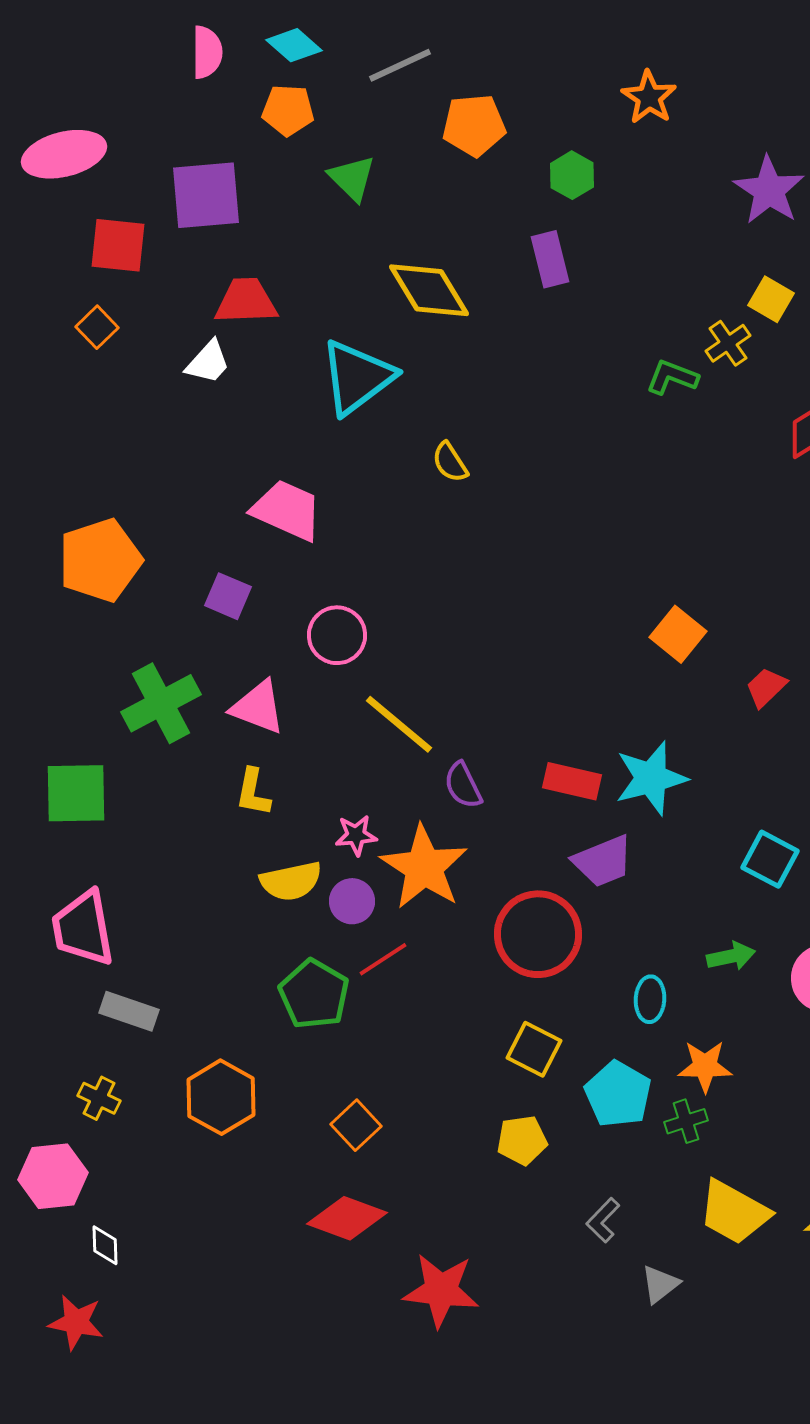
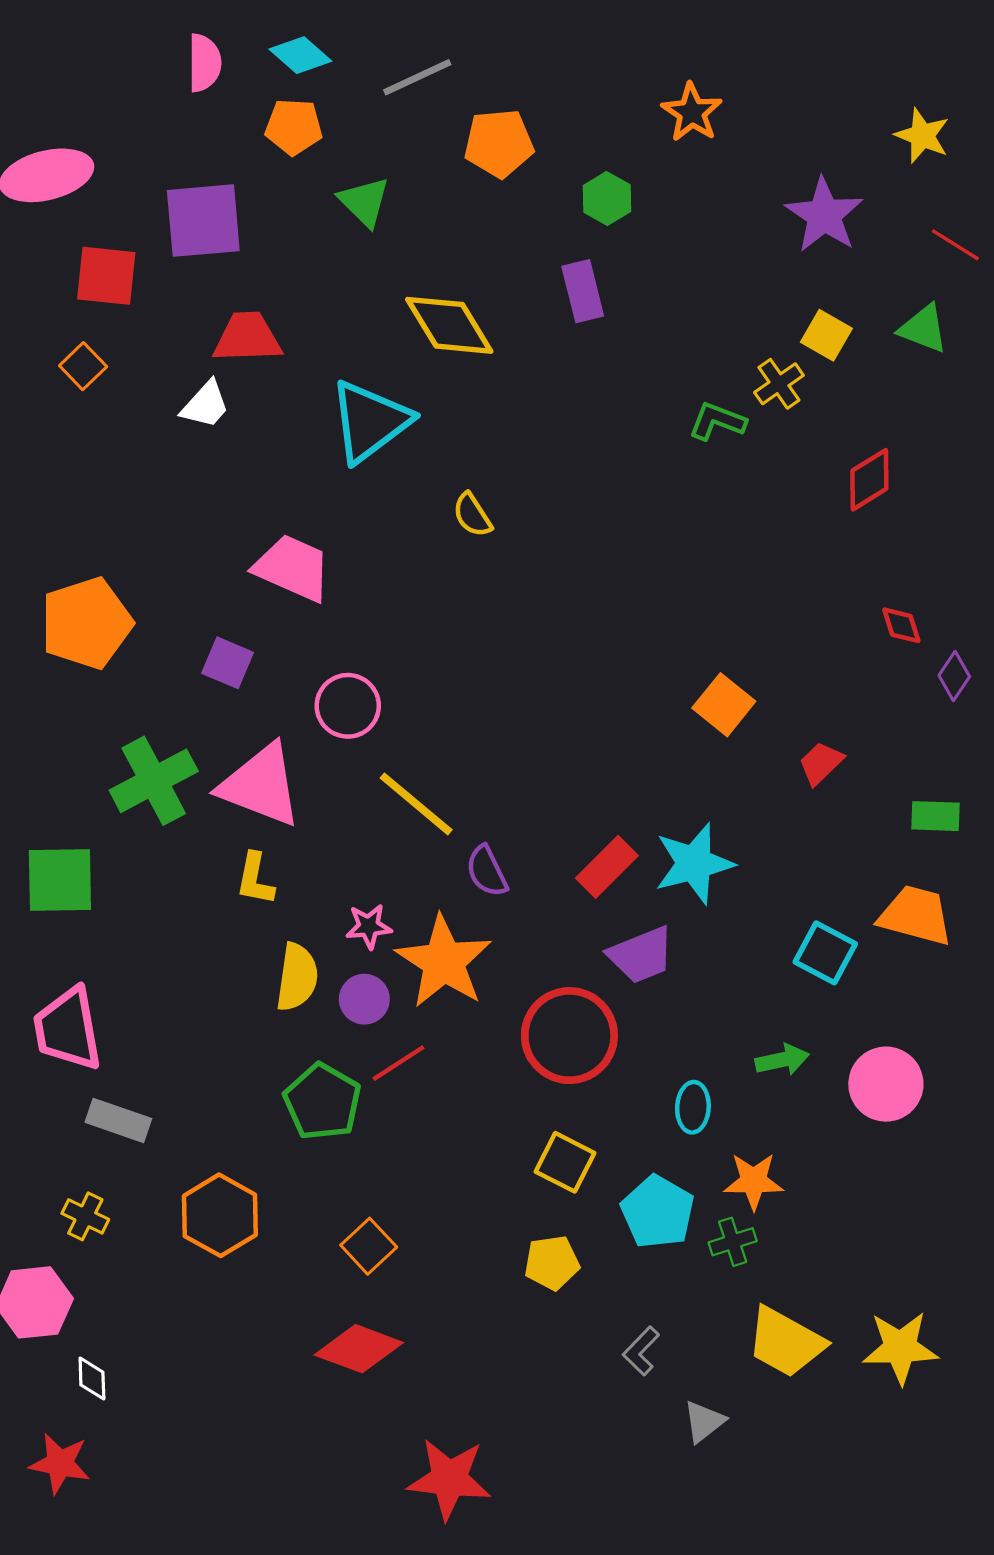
pink triangle: (258, 707) -> (261, 785), size x1.4
red rectangle: (572, 781) -> (607, 867), turned -58
yellow semicircle: (291, 881) -> (297, 977), turned -70
red star: (441, 1290) -> (449, 1479), moved

